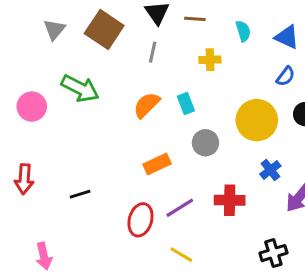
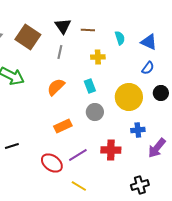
cyan rectangle: (186, 104) -> (90, 86), moved
blue cross: (270, 170) -> (138, 130), turned 32
red ellipse: (140, 220) -> (52, 163), turned -70

